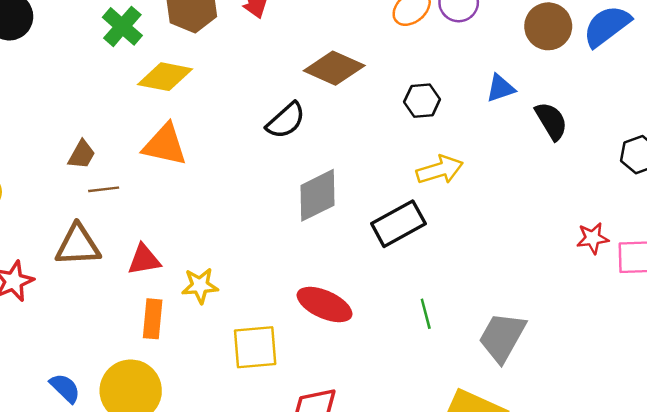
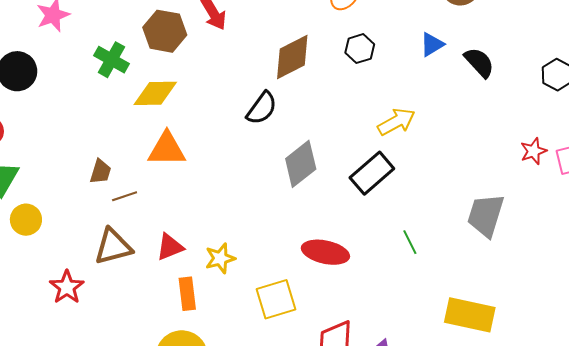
brown diamond: (334, 68) -> (292, 57), turned -39
black hexagon: (422, 101) -> (360, 49), moved
gray trapezoid: (502, 337) -> (486, 215), moved

